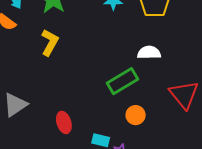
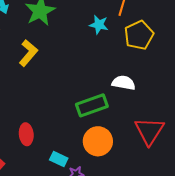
orange circle: (136, 115) -> (98, 141), size x1.5

